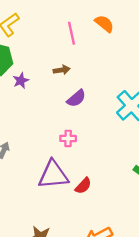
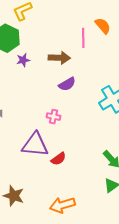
pink line: (72, 33) -> (83, 38), moved
brown arrow: (62, 70) -> (59, 58), size x1.5

